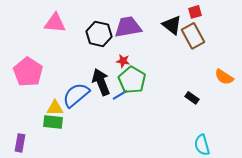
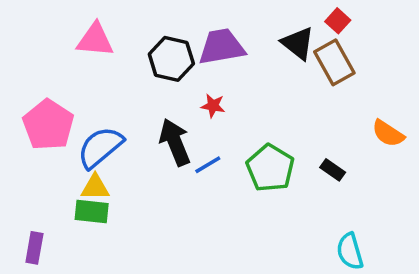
red square: (195, 12) -> (338, 21), turned -32
green pentagon: (132, 80) -> (270, 168), moved
blue semicircle: (76, 95) -> (100, 147), moved

